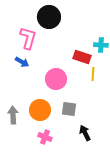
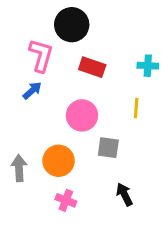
red rectangle: (82, 57) -> (92, 67), moved
blue arrow: (22, 62) -> (32, 91), turned -72
gray square: (69, 109) -> (108, 148), moved

